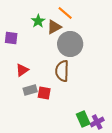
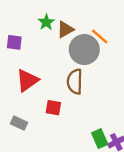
orange line: (65, 13) -> (100, 36), moved
red triangle: (22, 70) -> (27, 80), size x1.5
gray rectangle: (30, 90) -> (19, 123), moved, turned 40

